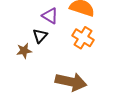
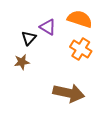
black triangle: (40, 36) -> (29, 38), moved

